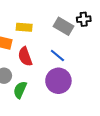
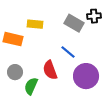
red semicircle: (25, 57) -> (50, 70), moved
purple circle: (58, 81) -> (86, 76), moved

